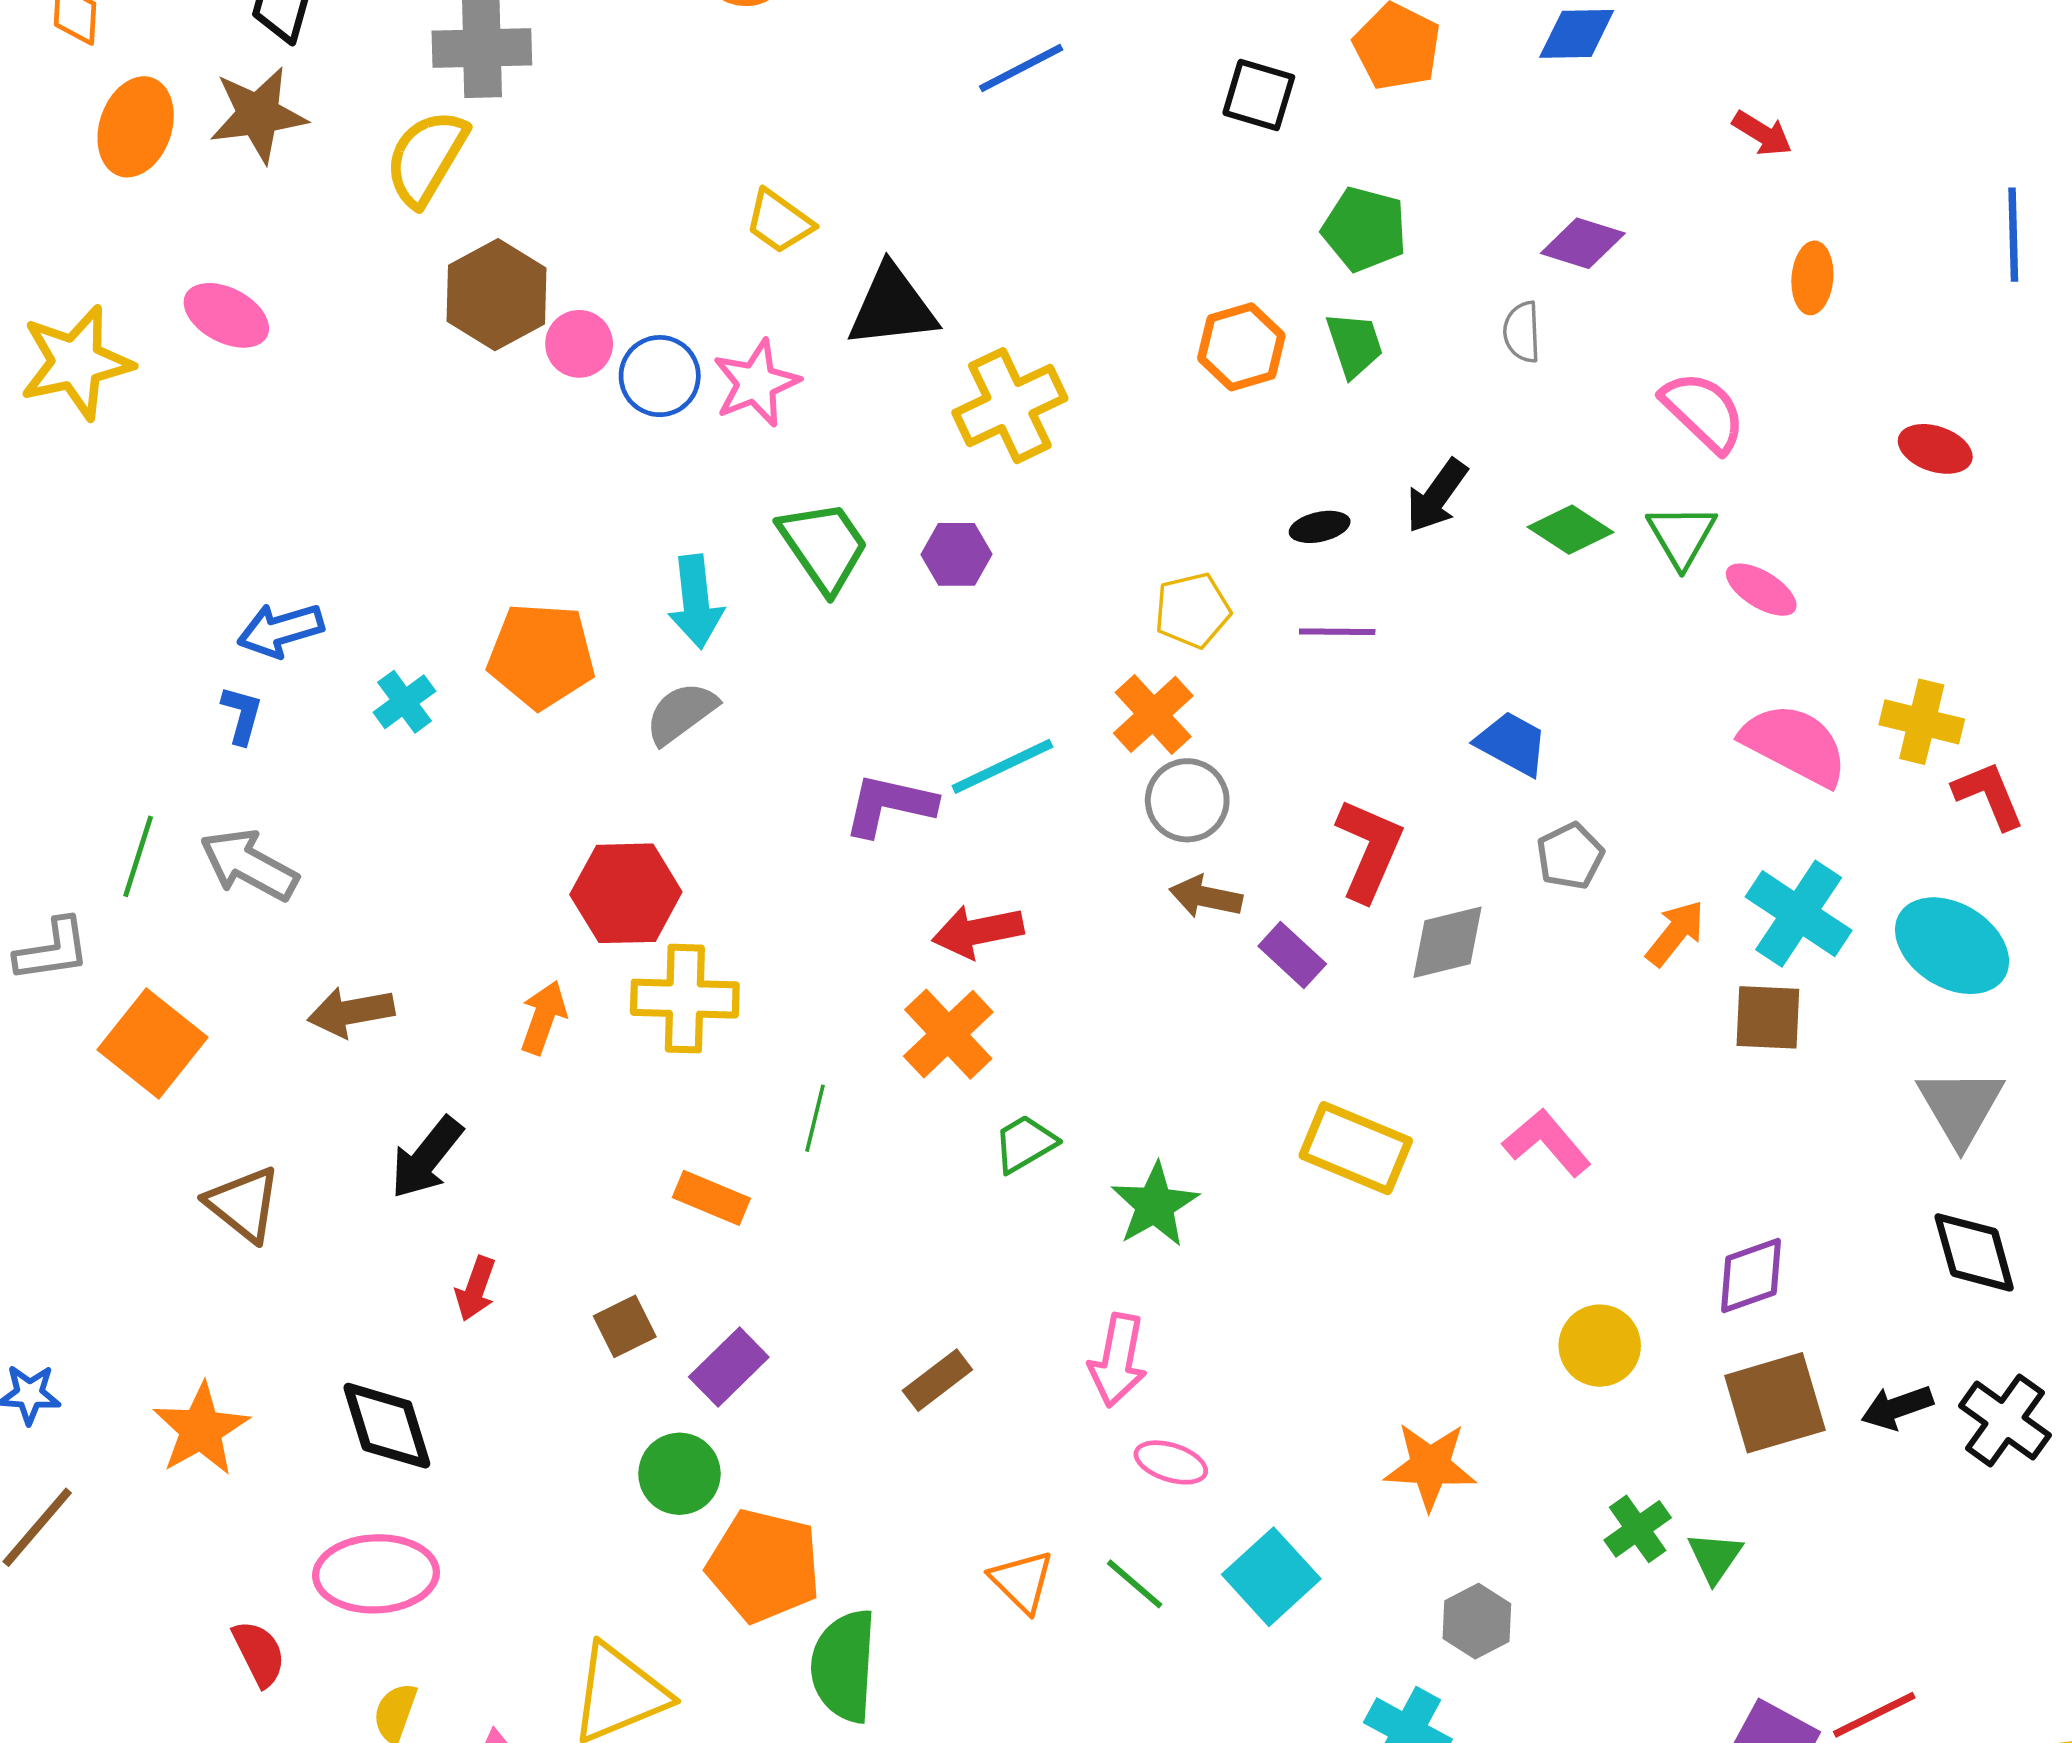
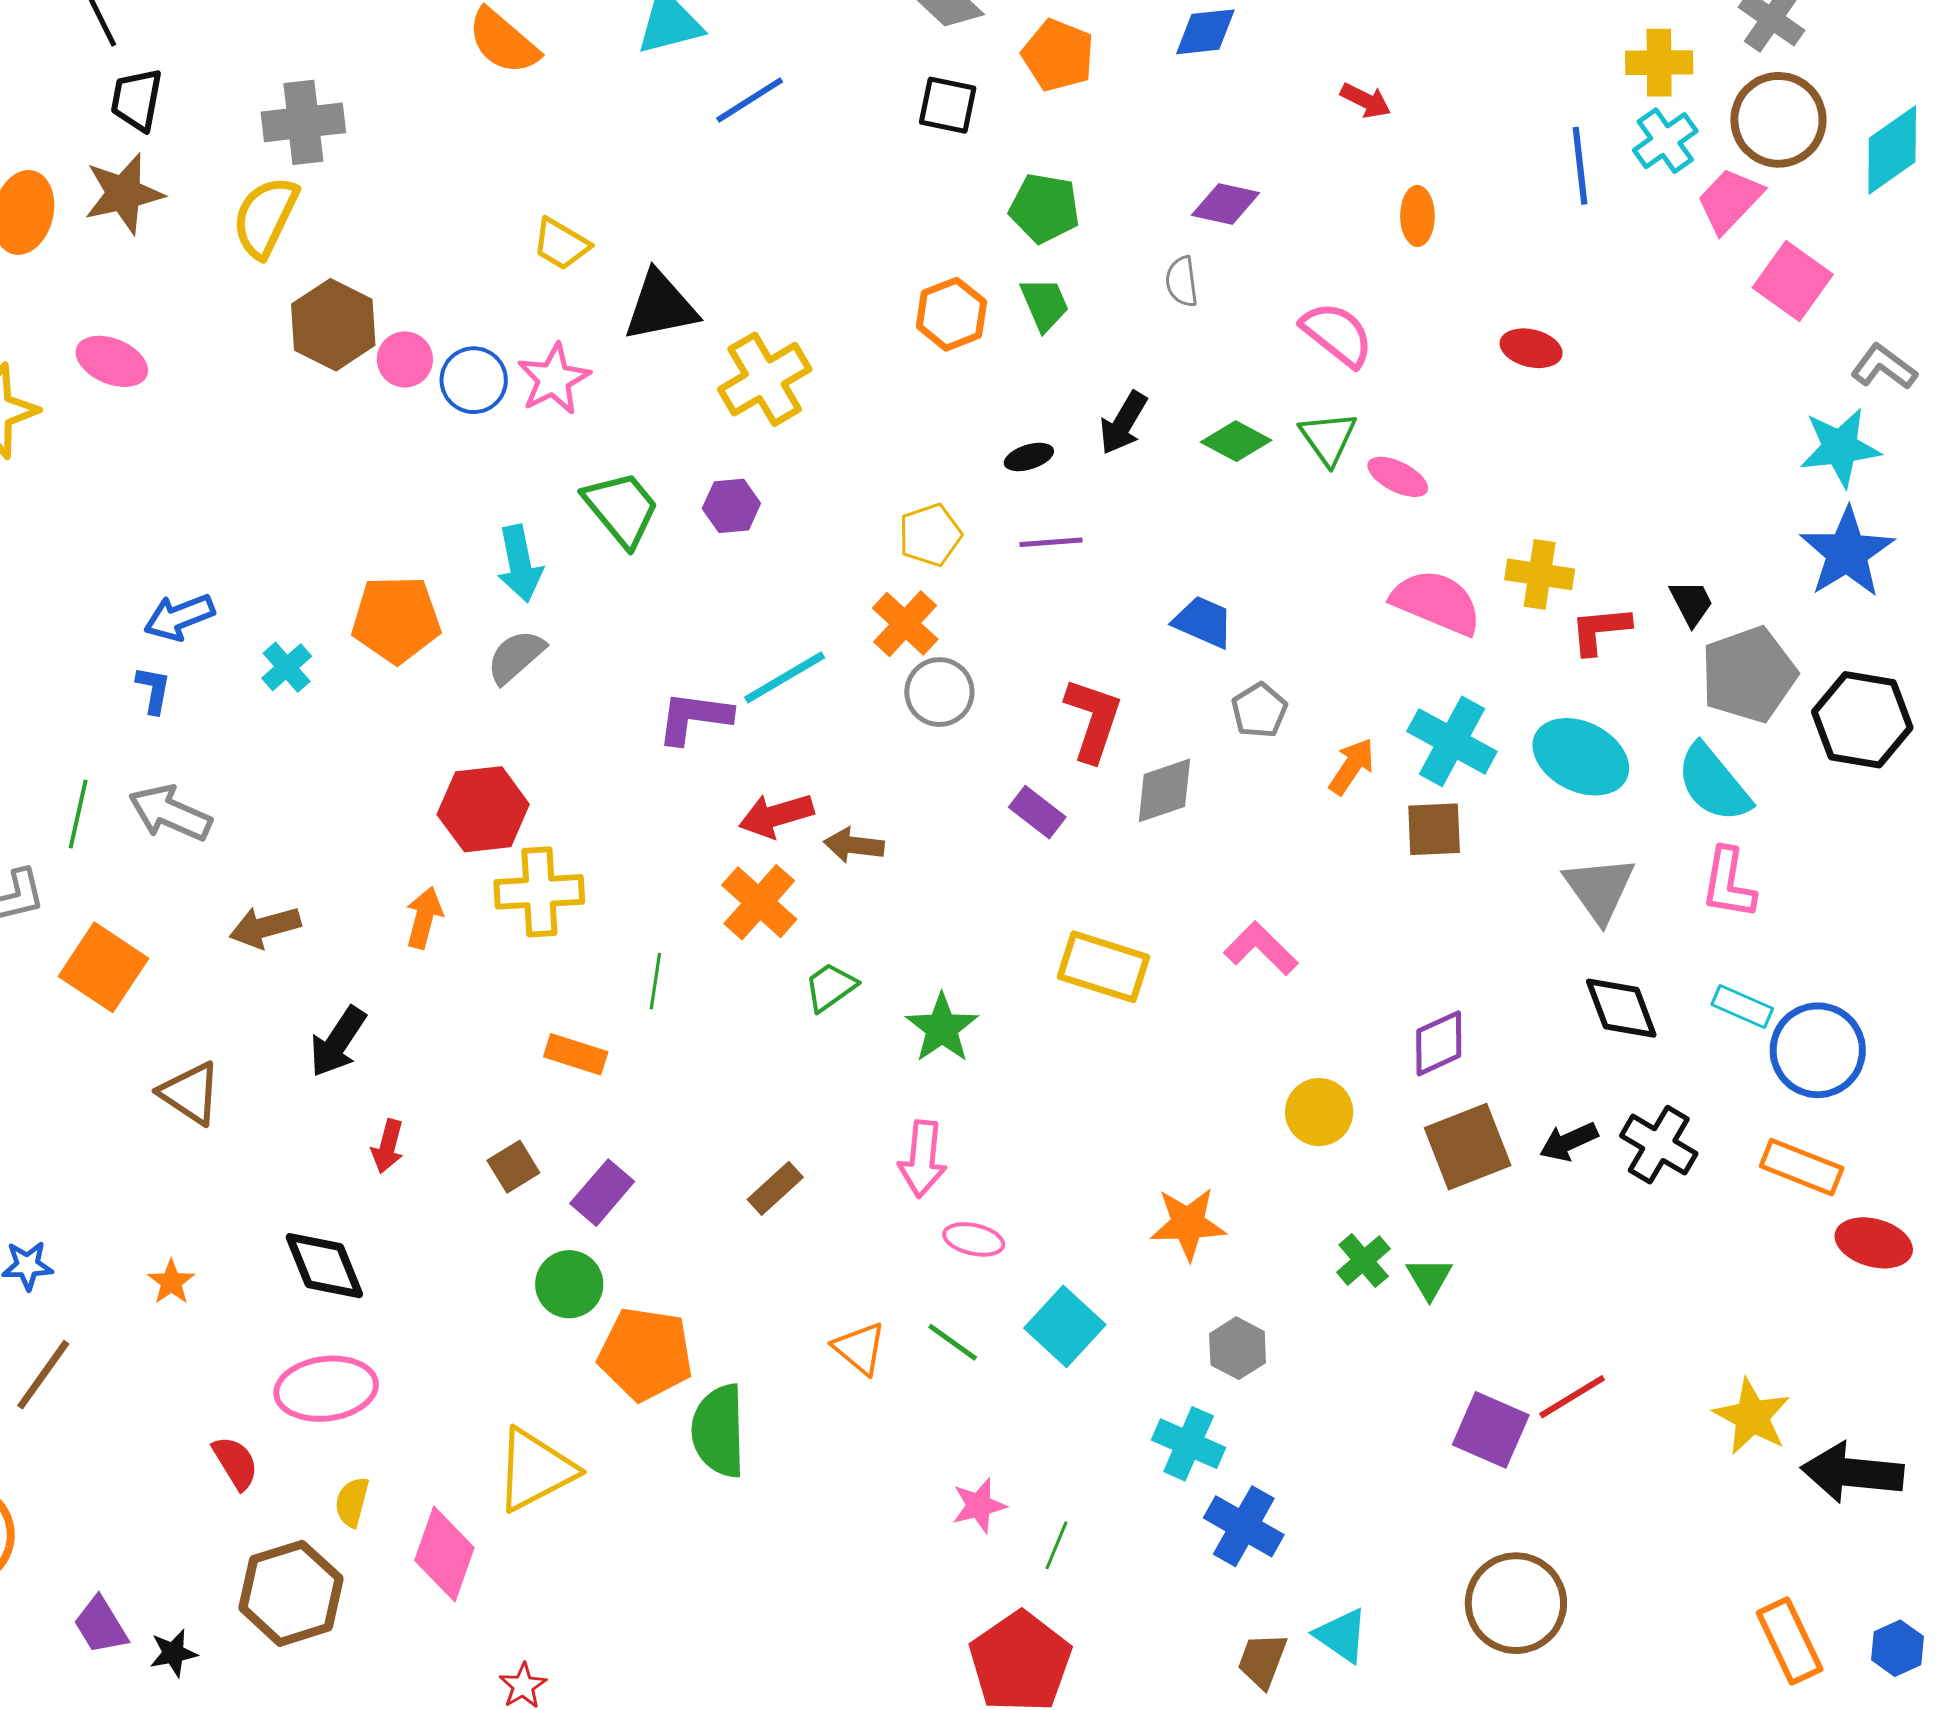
red L-shape: (1989, 795) -> (1600, 630), turned -68
brown arrow: (1206, 897) -> (854, 845), moved
orange star: (201, 1429) -> (171, 1282), size x0.6

